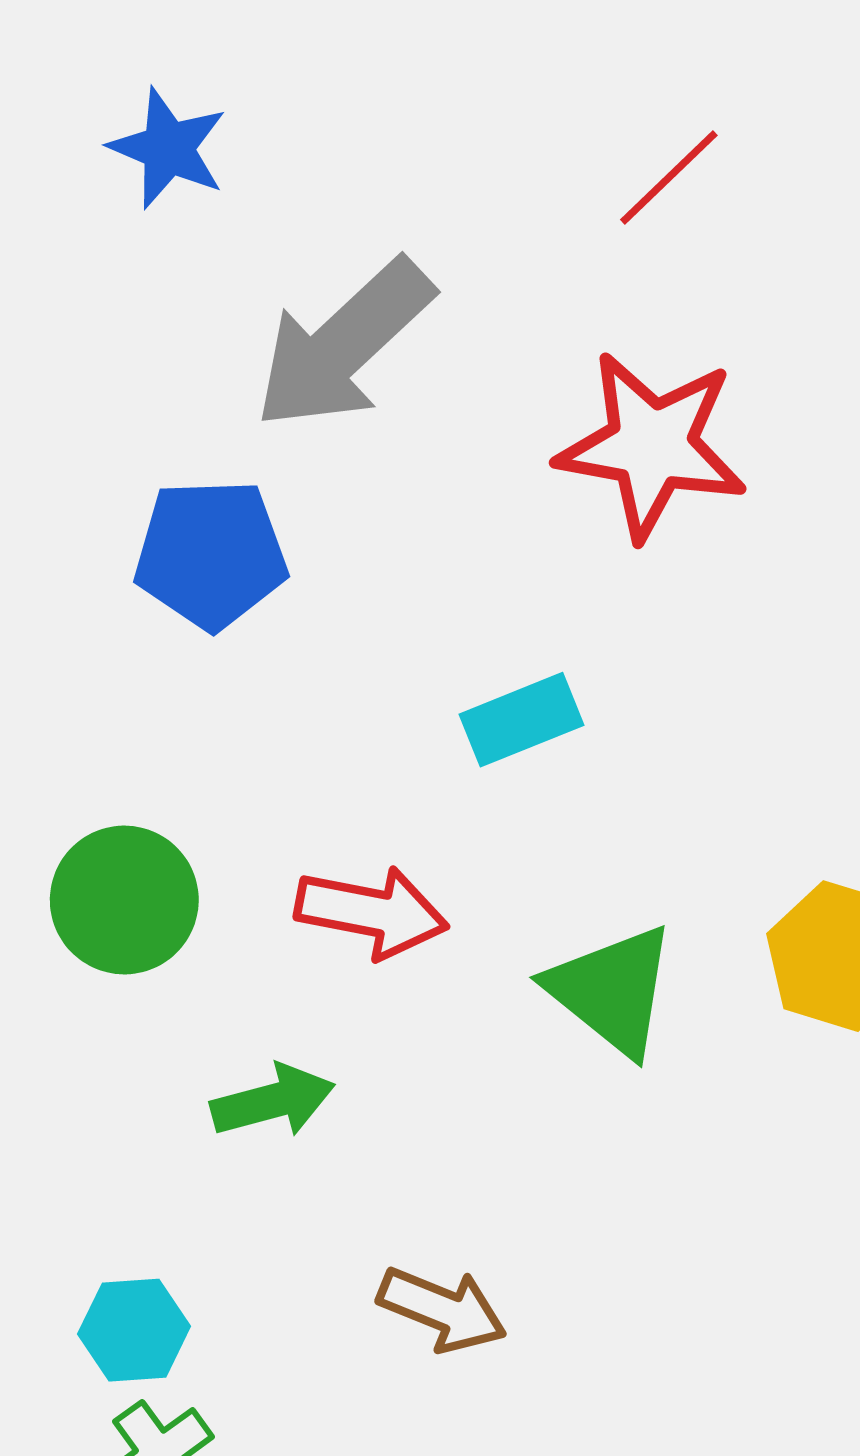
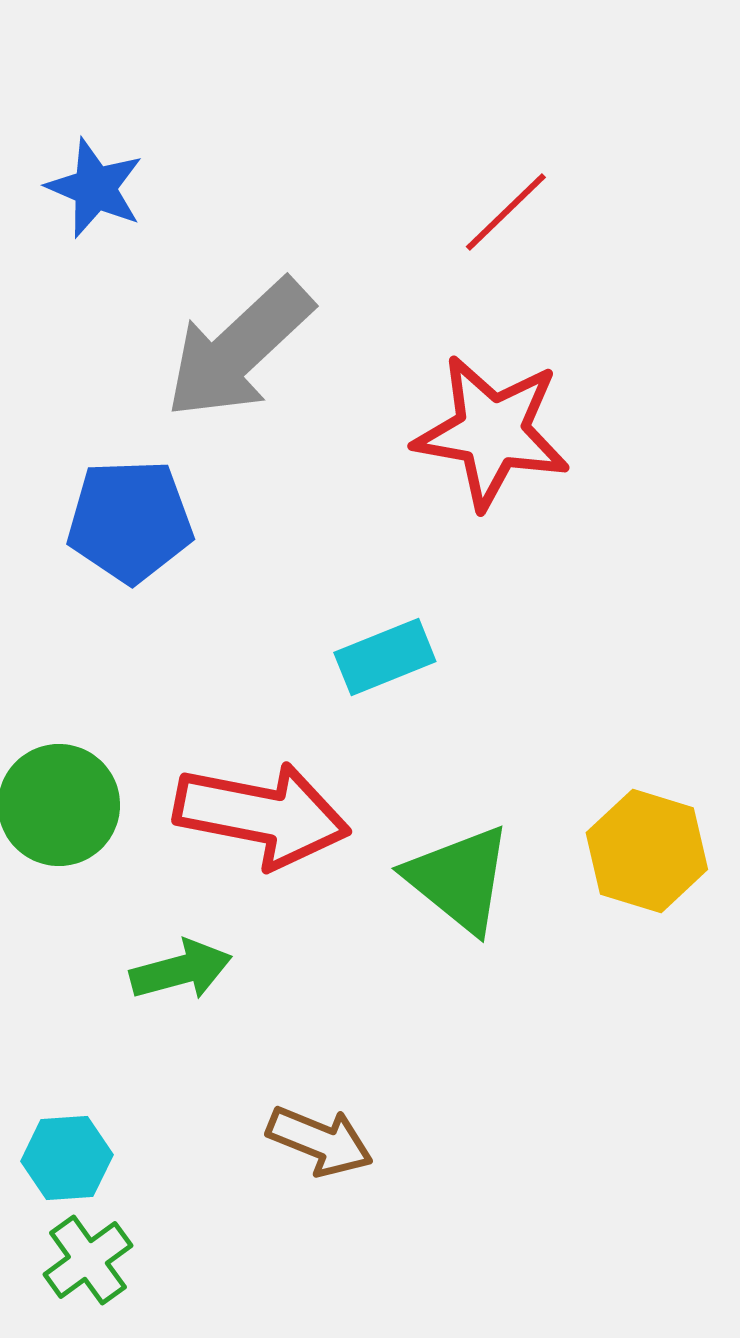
red arrow: (372, 912) -> (262, 815), size x1.4

